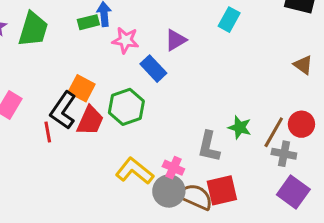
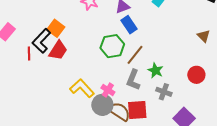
blue rectangle: (153, 69) -> (129, 25), moved
green hexagon: (126, 107) -> (112, 46), moved
brown line: (274, 132) -> (135, 55), moved
gray cross: (284, 154) -> (164, 92), moved

